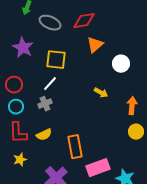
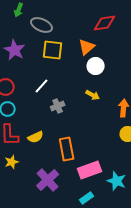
red diamond: (84, 21) -> (105, 23), moved
yellow square: (56, 60) -> (53, 50), moved
white circle: (121, 64) -> (96, 66), moved
gray cross: (45, 104) -> (58, 106), moved

